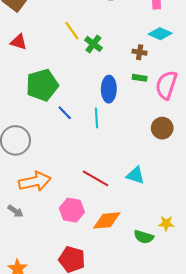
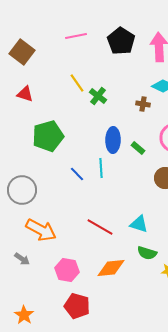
green rectangle: (140, 78) -> (138, 148), moved, turned 32
blue line: (65, 113) -> (77, 174), moved
orange arrow: (35, 181) -> (41, 230), turned 40
pink hexagon: (72, 210) -> (67, 270), moved
green semicircle: (144, 237) -> (147, 253), moved

